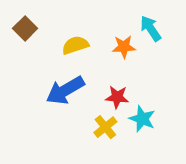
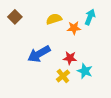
cyan arrow: (151, 28) -> (90, 17), turned 56
yellow semicircle: (75, 45) -> (54, 19), moved

